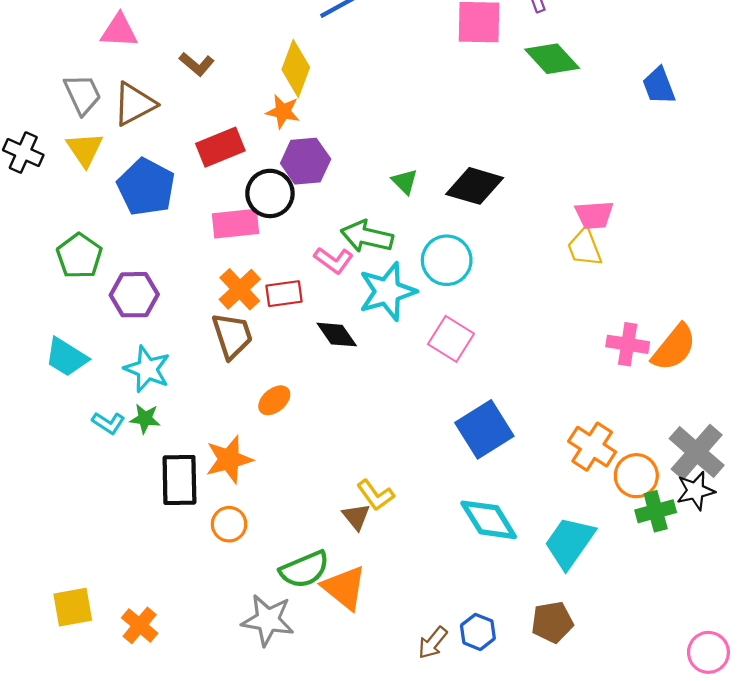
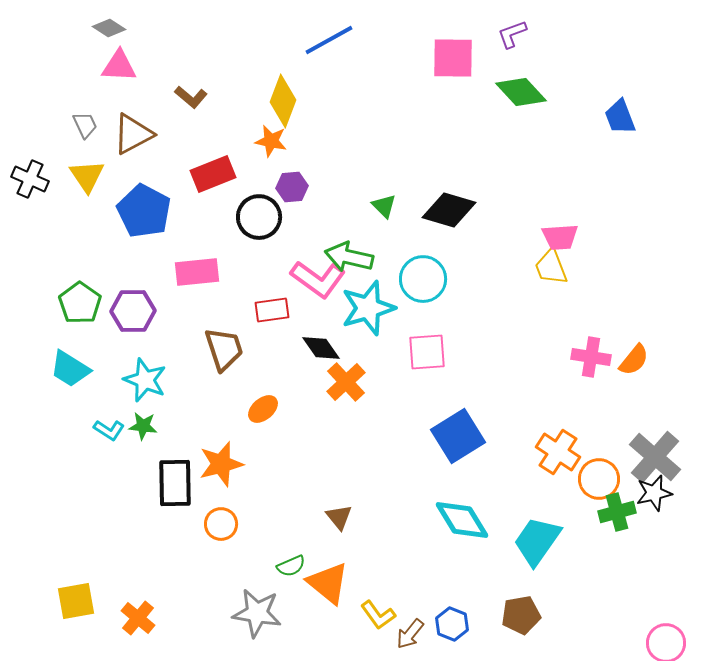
gray trapezoid: (83, 94) -> (85, 125), size x0.7
purple hexagon: (306, 161) -> (292, 187), size x0.7
pink rectangle: (236, 224) -> (197, 272), moved
green pentagon: (79, 256) -> (80, 303), moved
pink L-shape: (334, 260) -> (318, 279), size x1.5
orange cross: (240, 289) -> (346, 382), moved
pink square: (451, 339) -> (427, 352), turned -36
orange semicircle: (674, 347) -> (634, 360), size x0.7
yellow L-shape: (376, 495) -> (378, 615), moved
green semicircle: (304, 569) -> (291, 566), size x0.6

